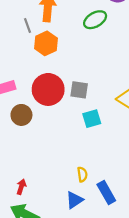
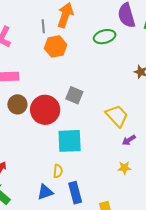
red circle: (48, 89) -> (45, 110), moved
cyan square: (92, 119) -> (70, 141), moved, size x1.5

